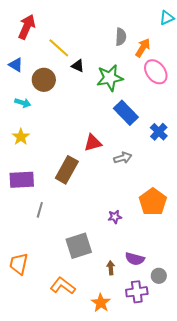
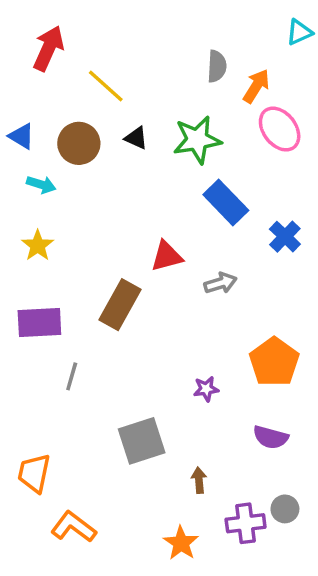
blue triangle: (16, 65) -> (22, 136), moved
black triangle: (78, 66) -> (136, 138), moved
purple semicircle: (135, 259) -> (271, 437), moved
gray circle: (159, 276) -> (285, 509), moved
orange L-shape: (63, 286) -> (73, 527), moved

